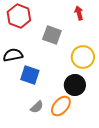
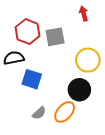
red hexagon: (19, 16) -> (28, 32), moved
gray square: (52, 35) -> (55, 37), turned -30

